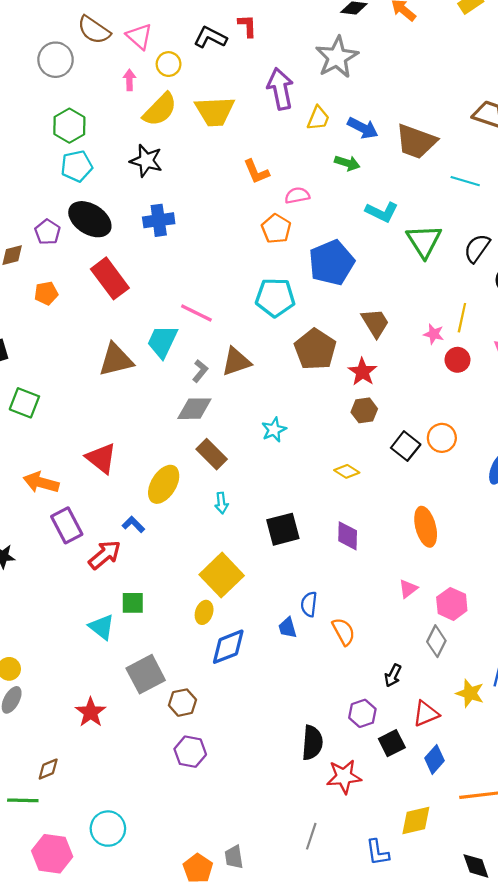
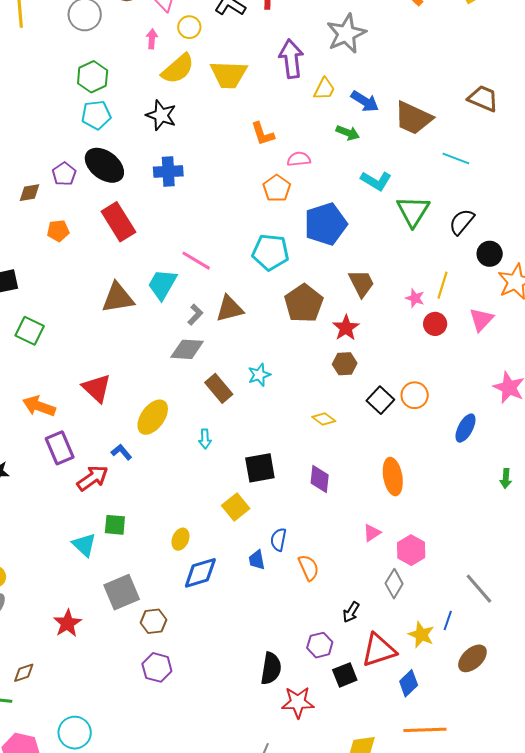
brown rectangle: (212, 454) -> (219, 388), moved
yellow square: (222, 575) -> (236, 507), moved, size x0.7
red triangle: (426, 714) -> (379, 650), size x1.4
blue diamond: (434, 759) -> (409, 683), moved

